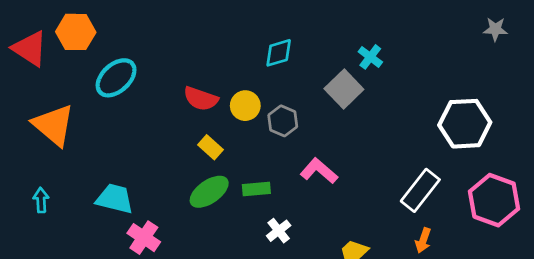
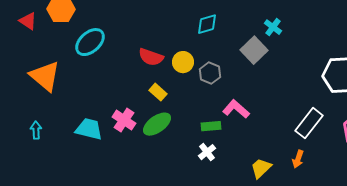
red triangle: (30, 49) -> (28, 21), size x0.7
green rectangle: (256, 189) -> (211, 126), moved
pink cross: (144, 238) -> (124, 120), moved
orange arrow: (423, 240) -> (298, 159), moved

